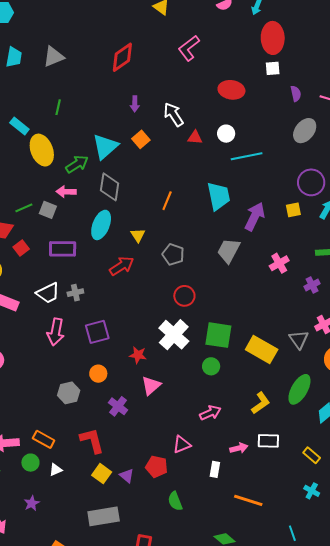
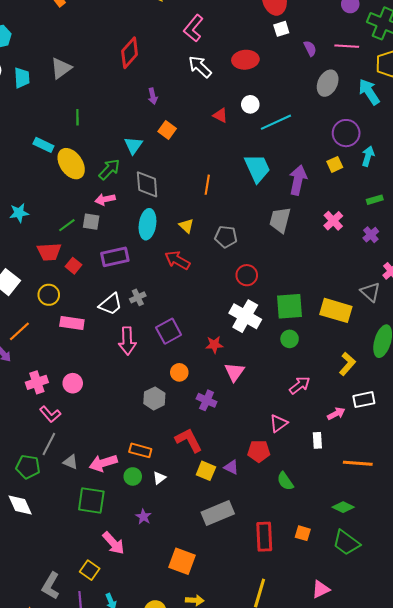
white arrow: (174, 115) -> (200, 67), moved
red triangle: (195, 137) -> (220, 115), turned 35
cyan triangle: (105, 147) -> (133, 145), size x0.7
red arrow: (122, 266) -> (177, 260), turned -105

